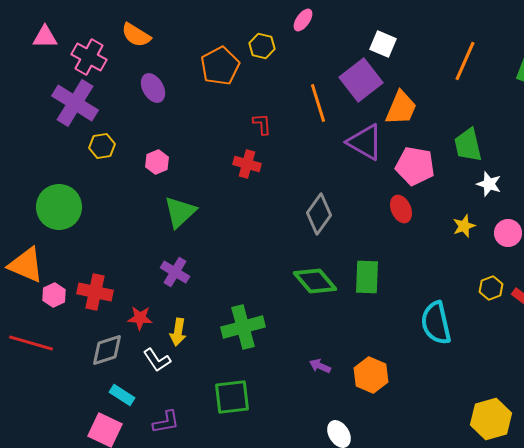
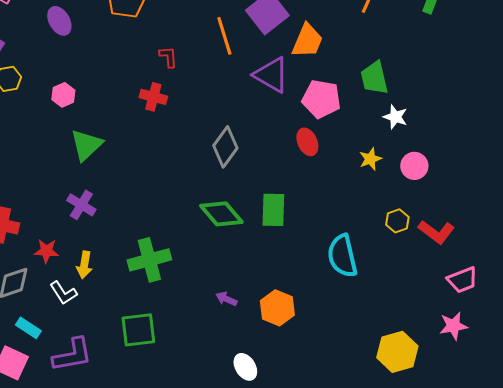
purple L-shape: (166, 422) -> (72, 355), size x1.5

